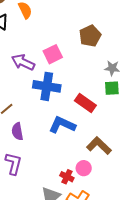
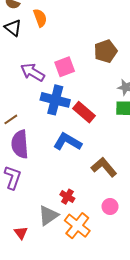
red rectangle: (85, 103) -> (84, 112), moved
purple semicircle: (17, 131) -> (20, 144), size x1.5
pink circle: (84, 168) -> (110, 207), moved

